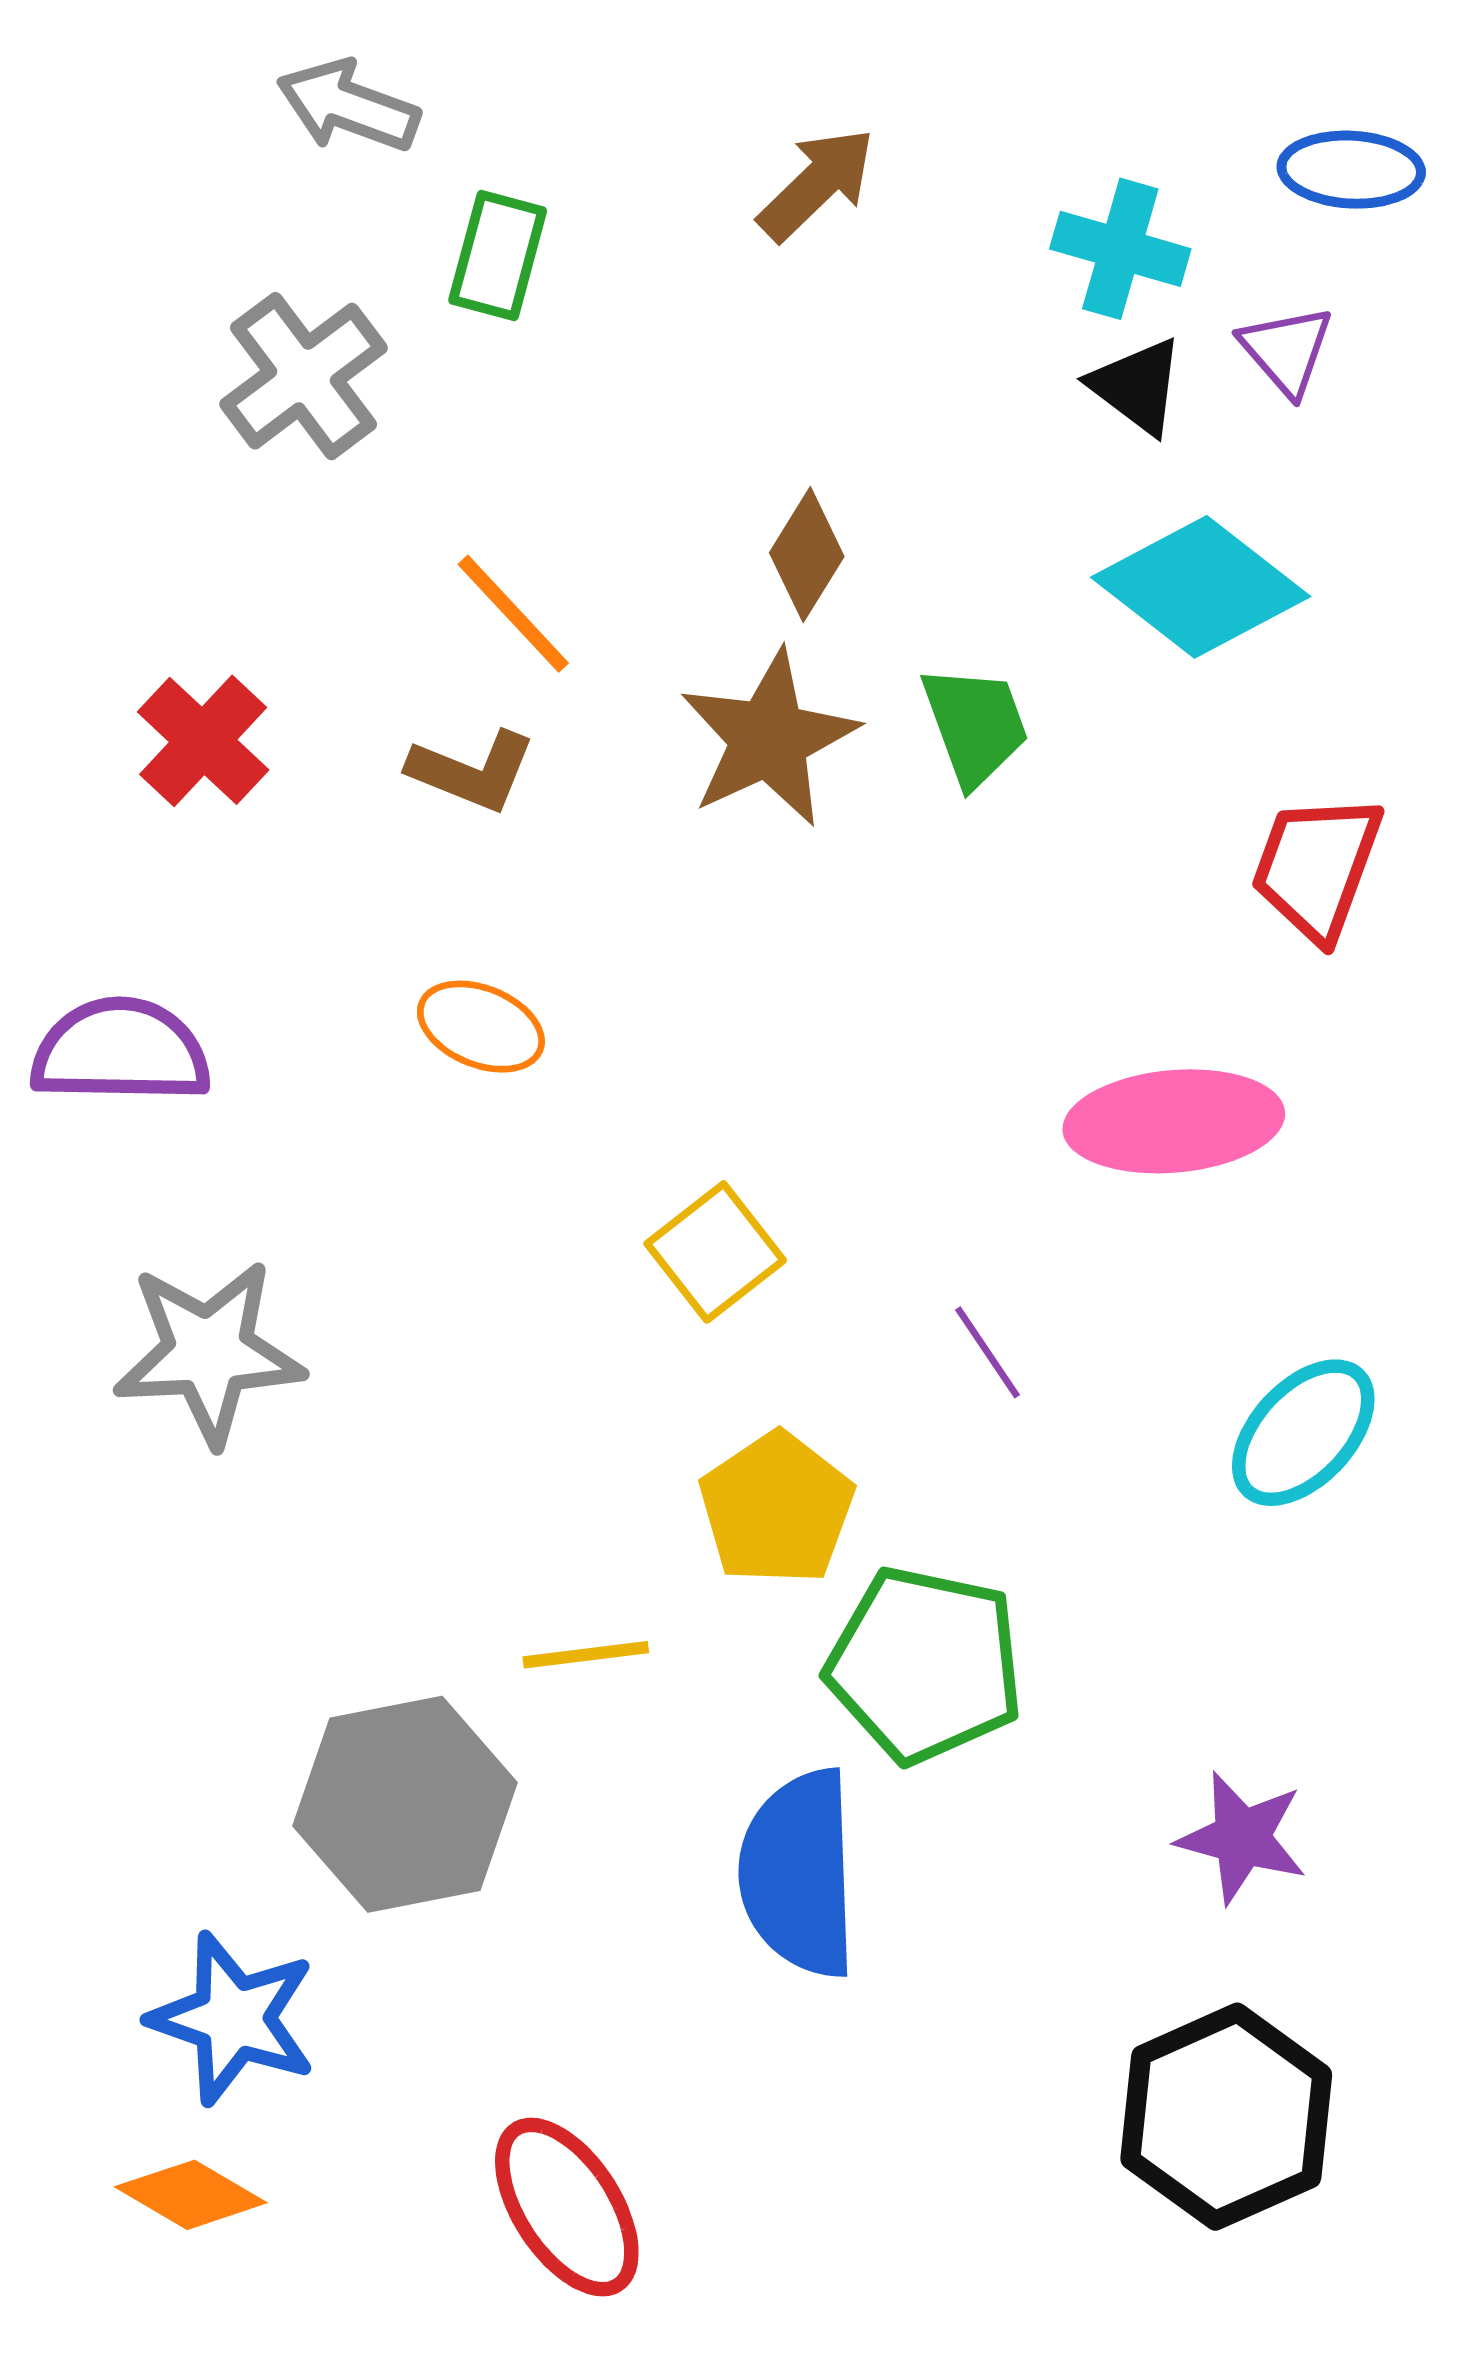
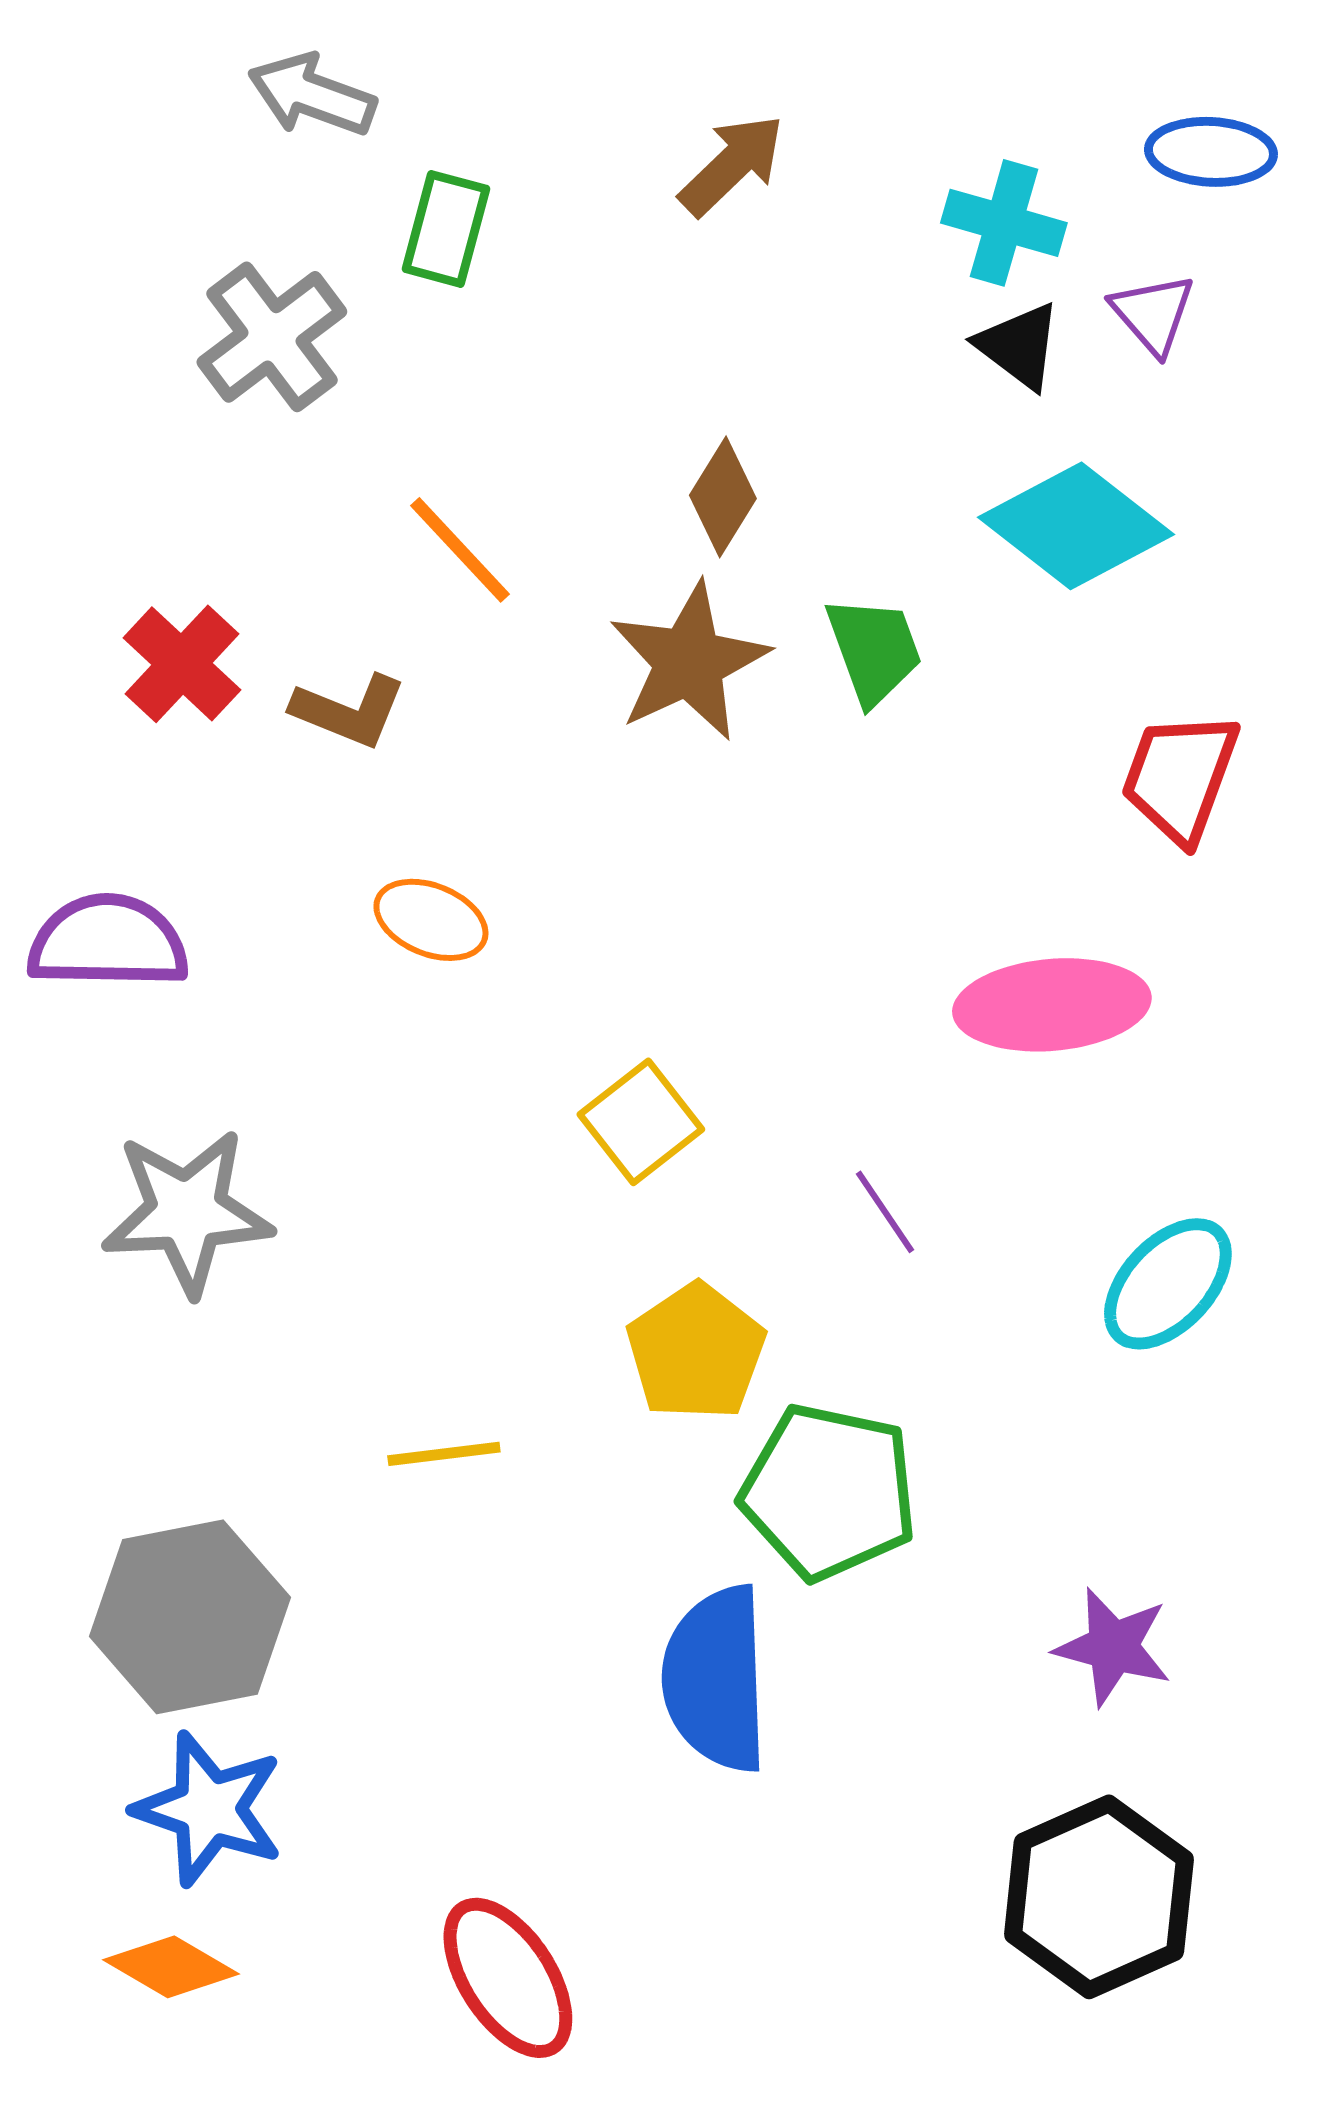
brown L-shape: (472, 771) -> (349, 711), moved
yellow line: (586, 1655) -> (444, 1454), moved
gray hexagon: (405, 1804) -> (190, 1617), moved

